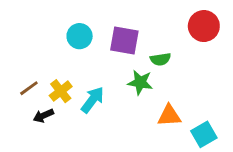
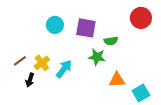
black arrow: (43, 116) -> (30, 80), turned -48

